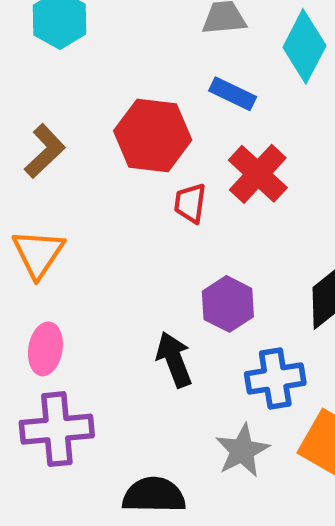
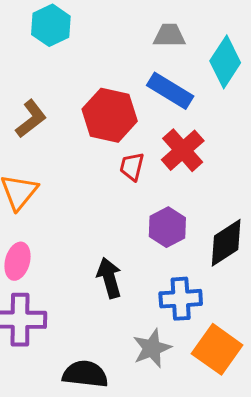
blue rectangle: (233, 94) -> (170, 91), size x1.4
purple hexagon: (228, 304) -> (167, 227), moved

